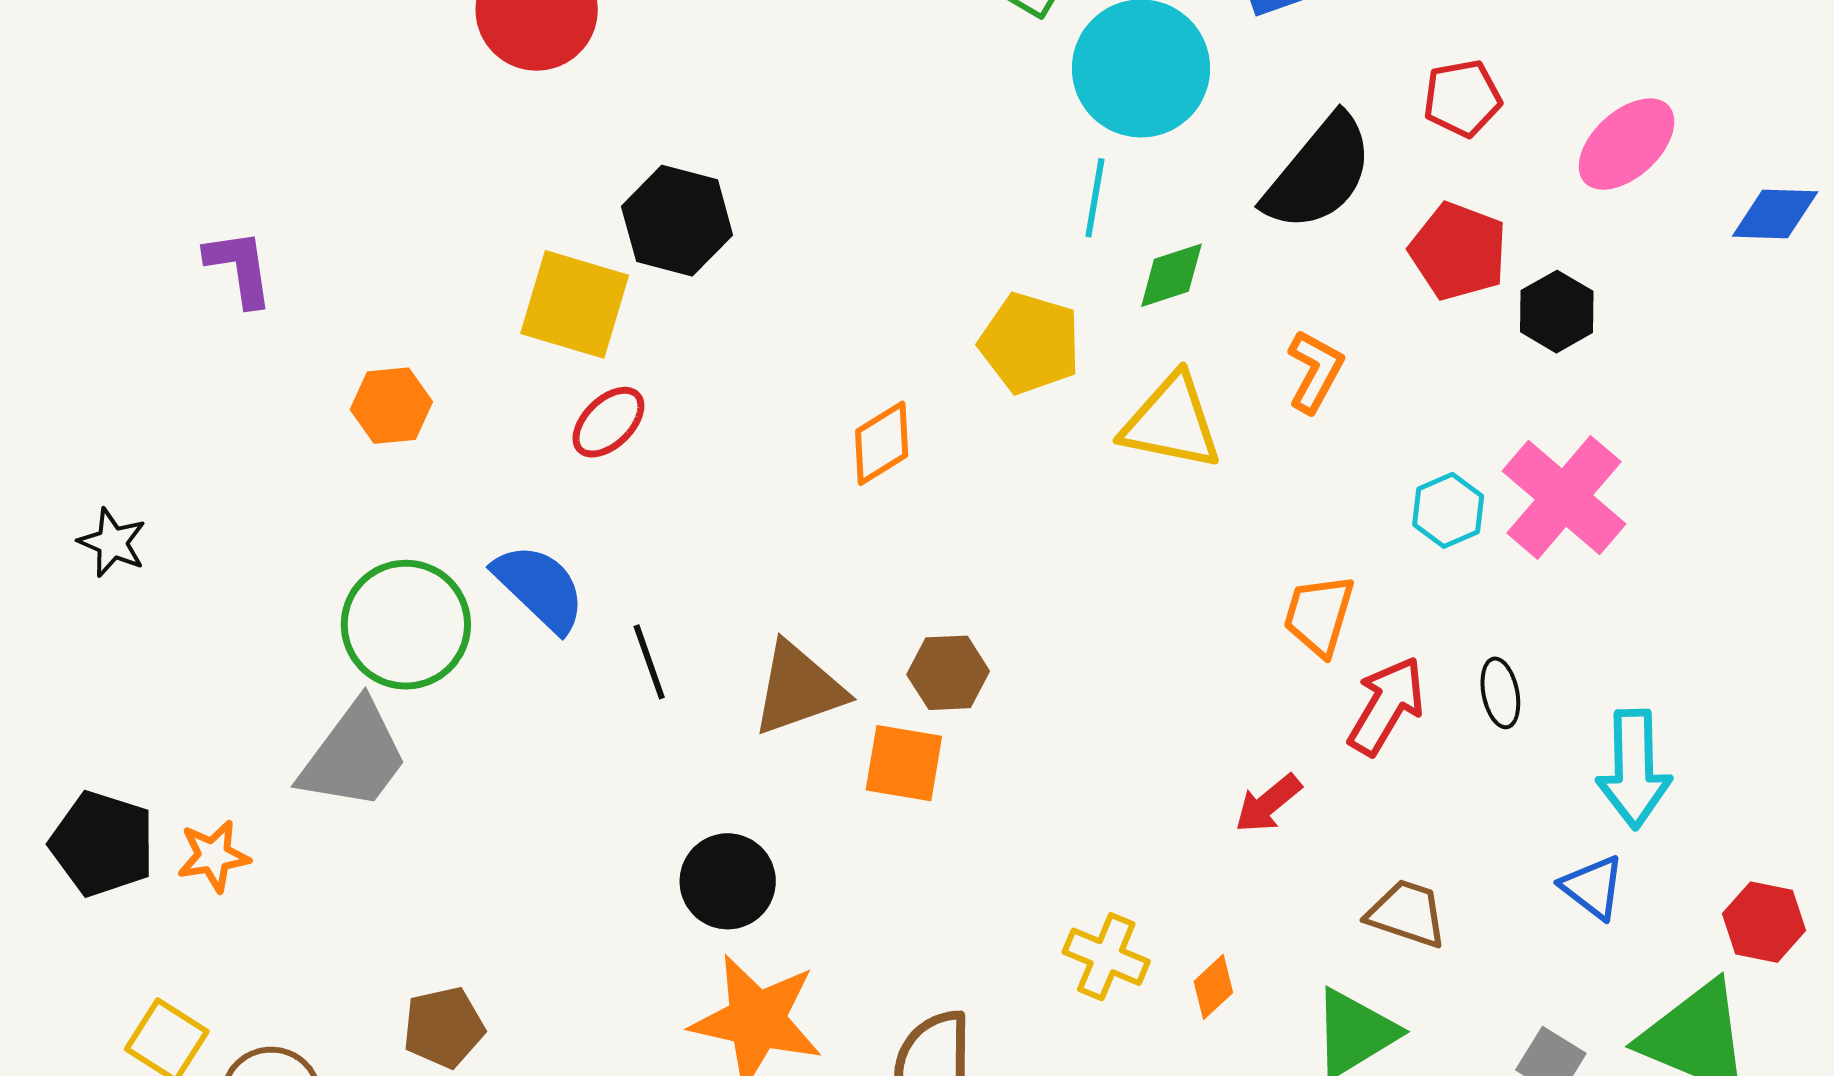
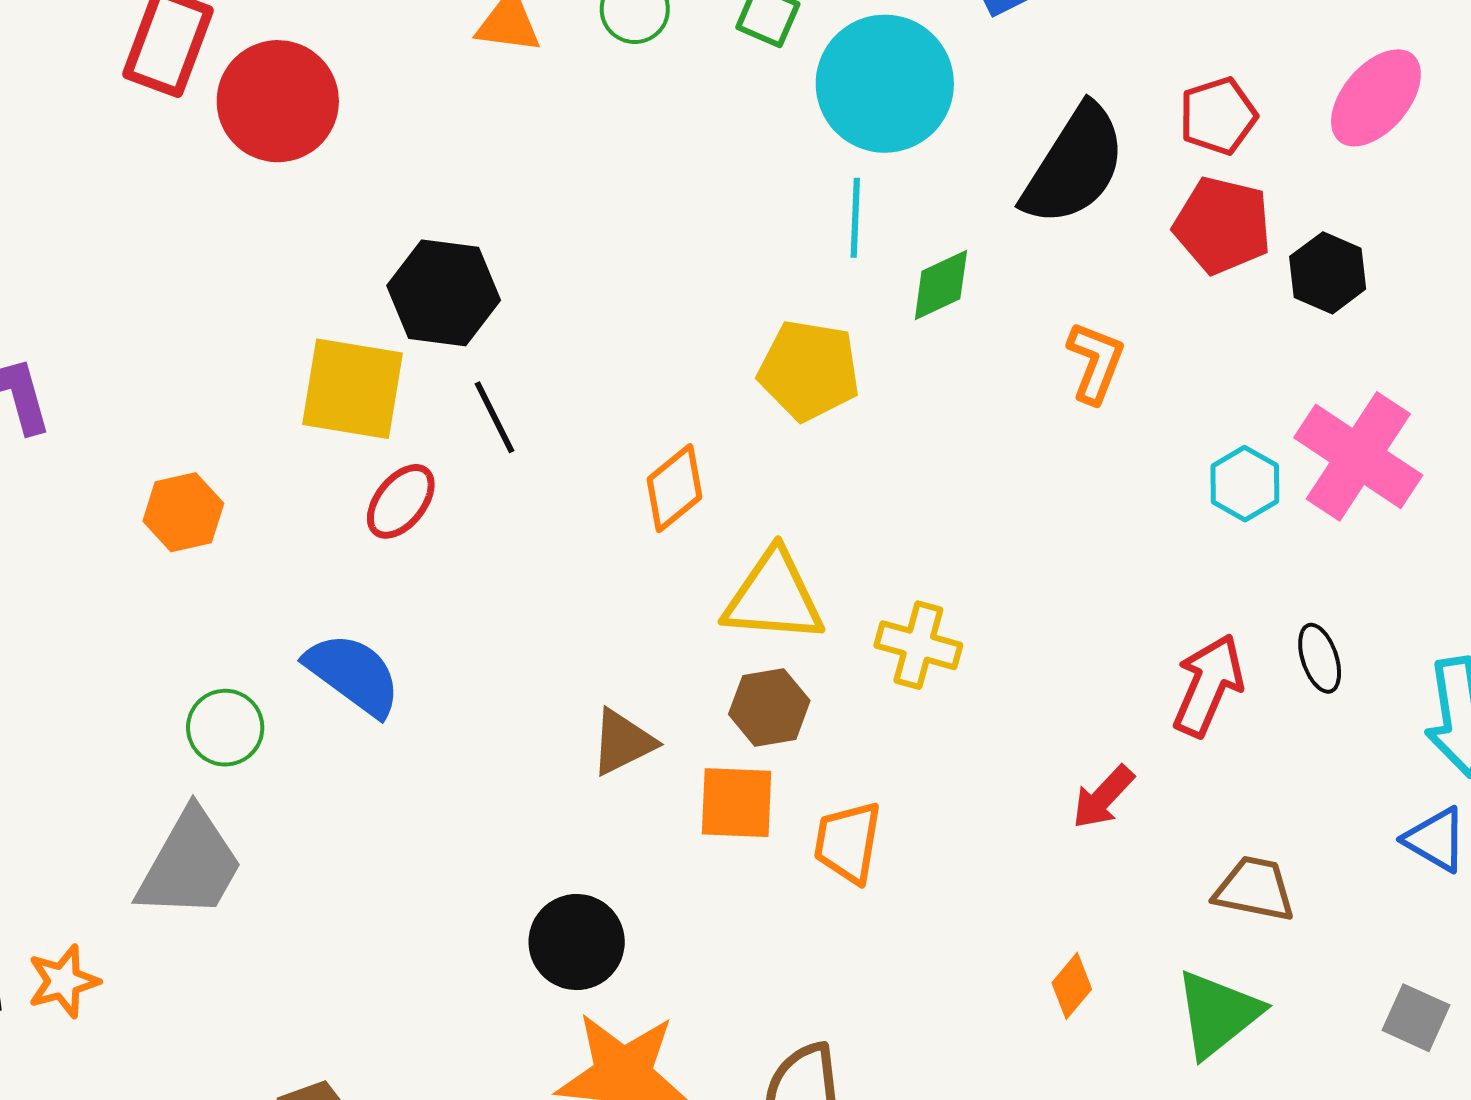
red pentagon: (1462, 98) -> (1218, 116), moved
yellow triangle: (1171, 422) -> (774, 597), moved
orange trapezoid: (1319, 615) -> (848, 842), moved
green circle: (406, 625) -> (225, 728), size x0.6
black line: (649, 662) -> (494, 417), moved
brown triangle: (798, 689) -> (623, 742), size x0.7
yellow cross: (1106, 957) -> (918, 645), moved

